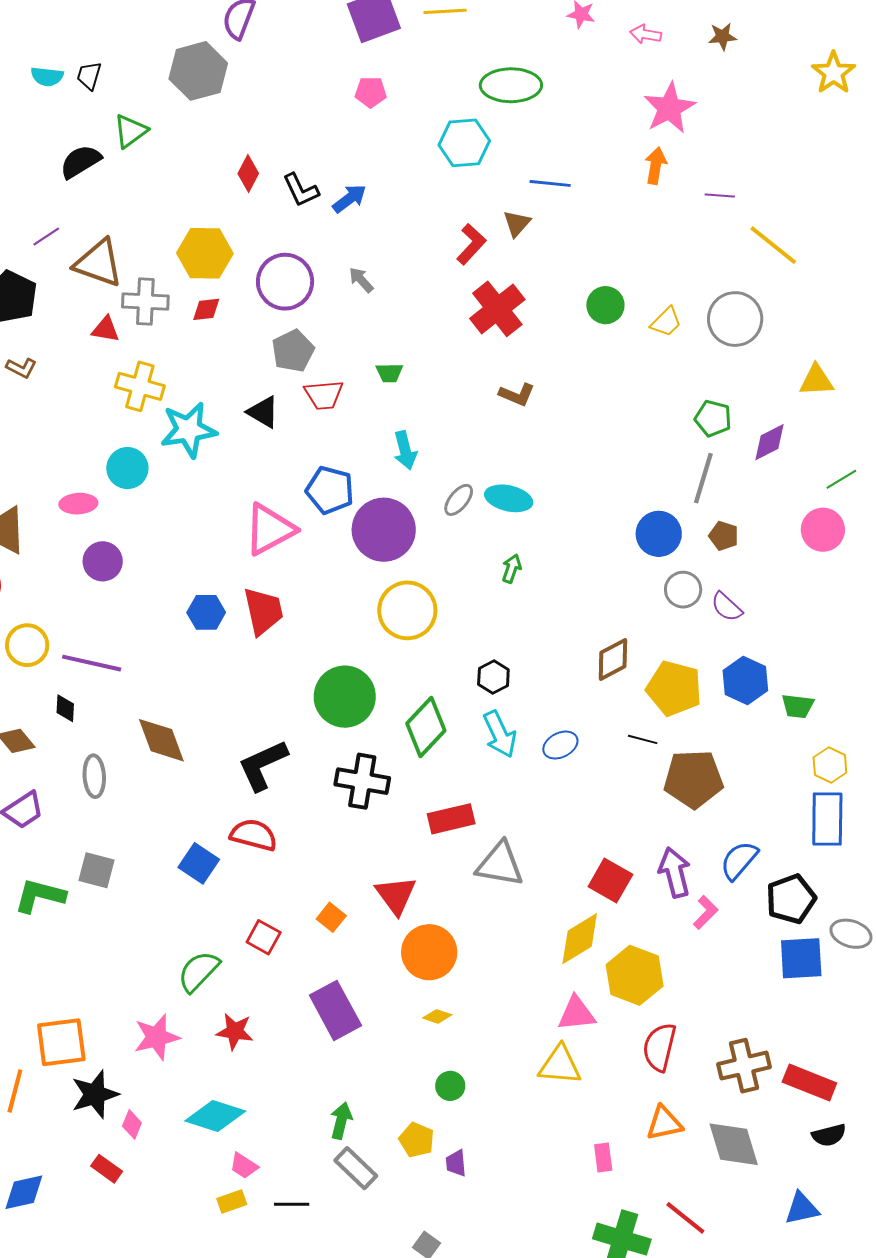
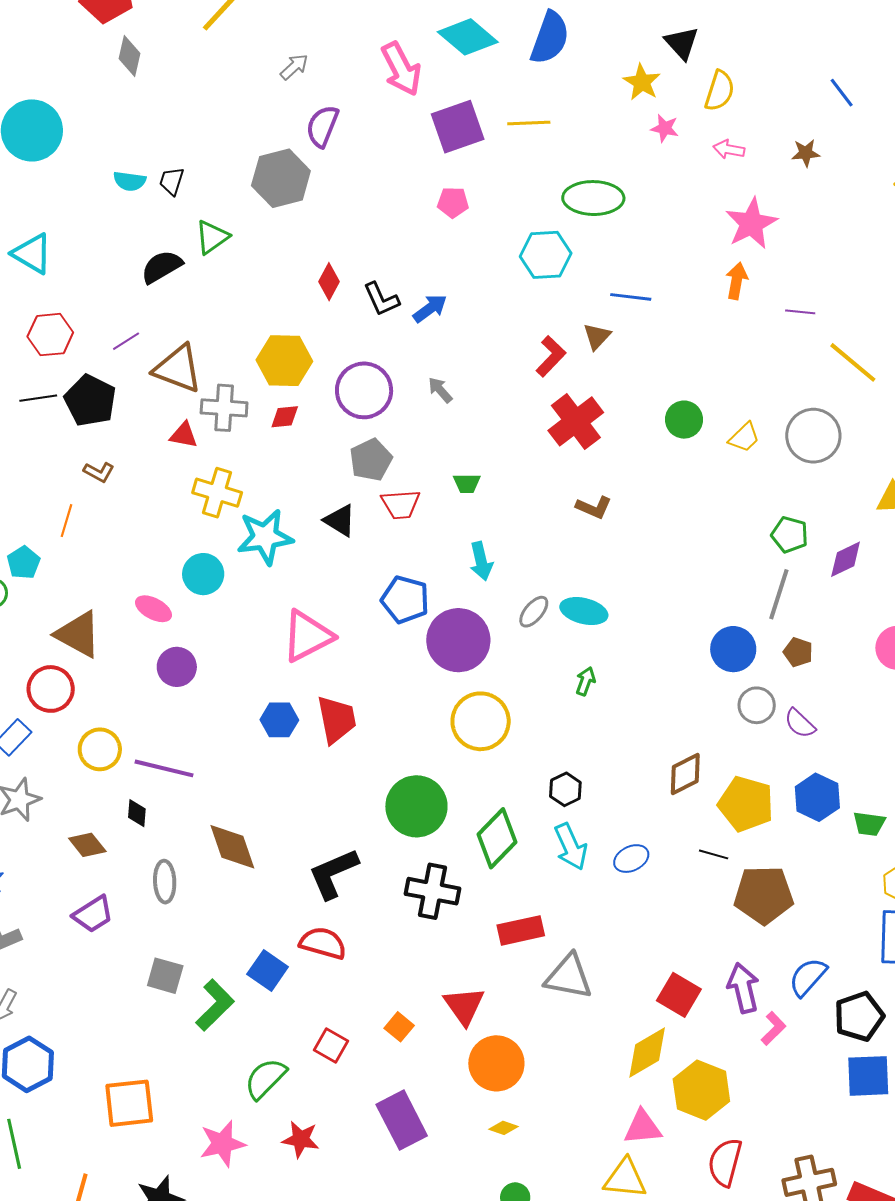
pink ellipse: (78, 504) -> (153, 609), turned 30
pink triangle: (270, 529) -> (307, 636), moved
green L-shape: (40, 896) -> (215, 1005), moved, turned 120
orange square: (61, 1042) -> (129, 1103), moved

